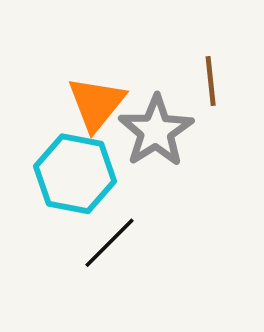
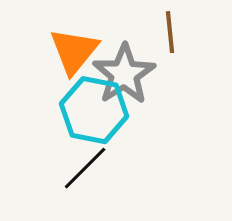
cyan hexagon: (75, 174) -> (94, 110), moved

